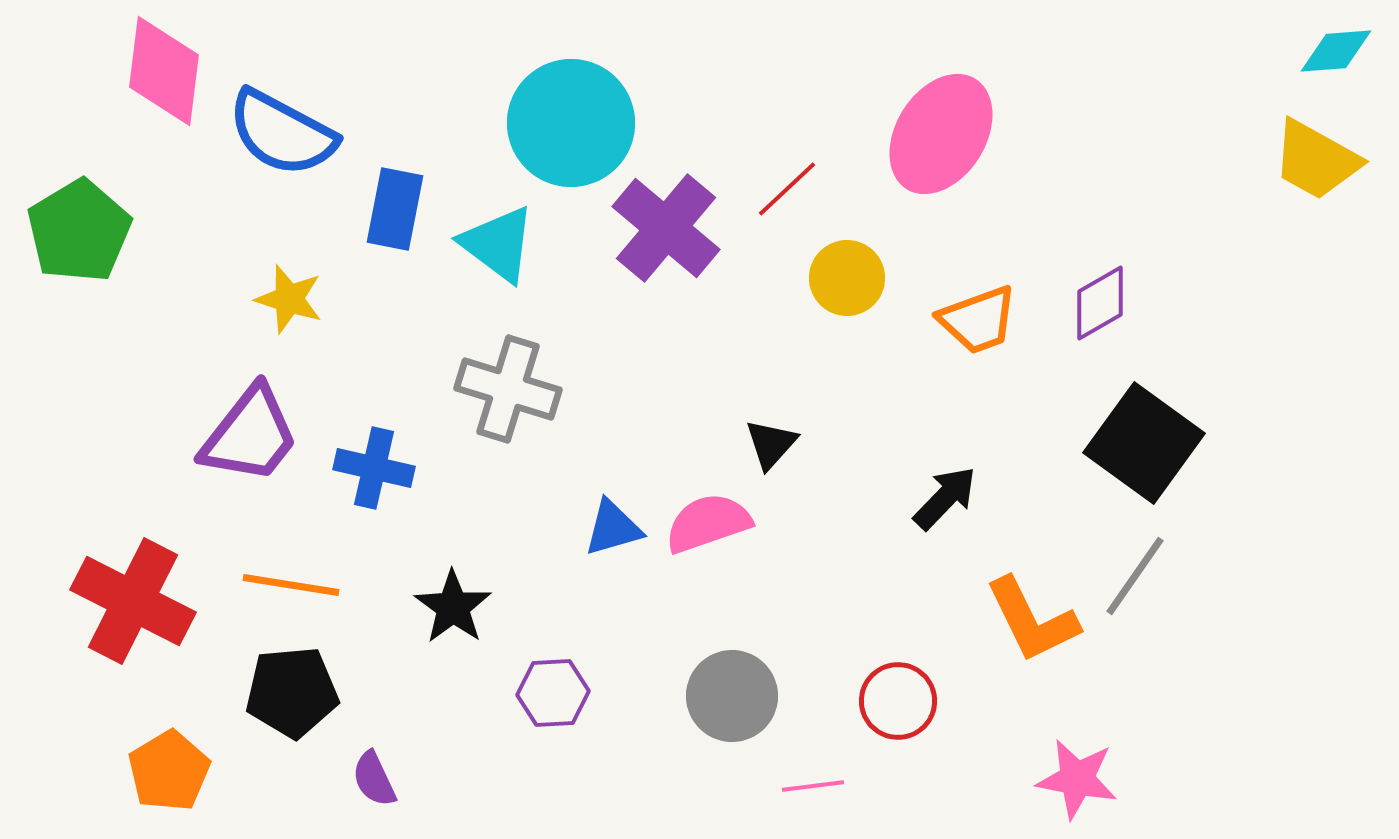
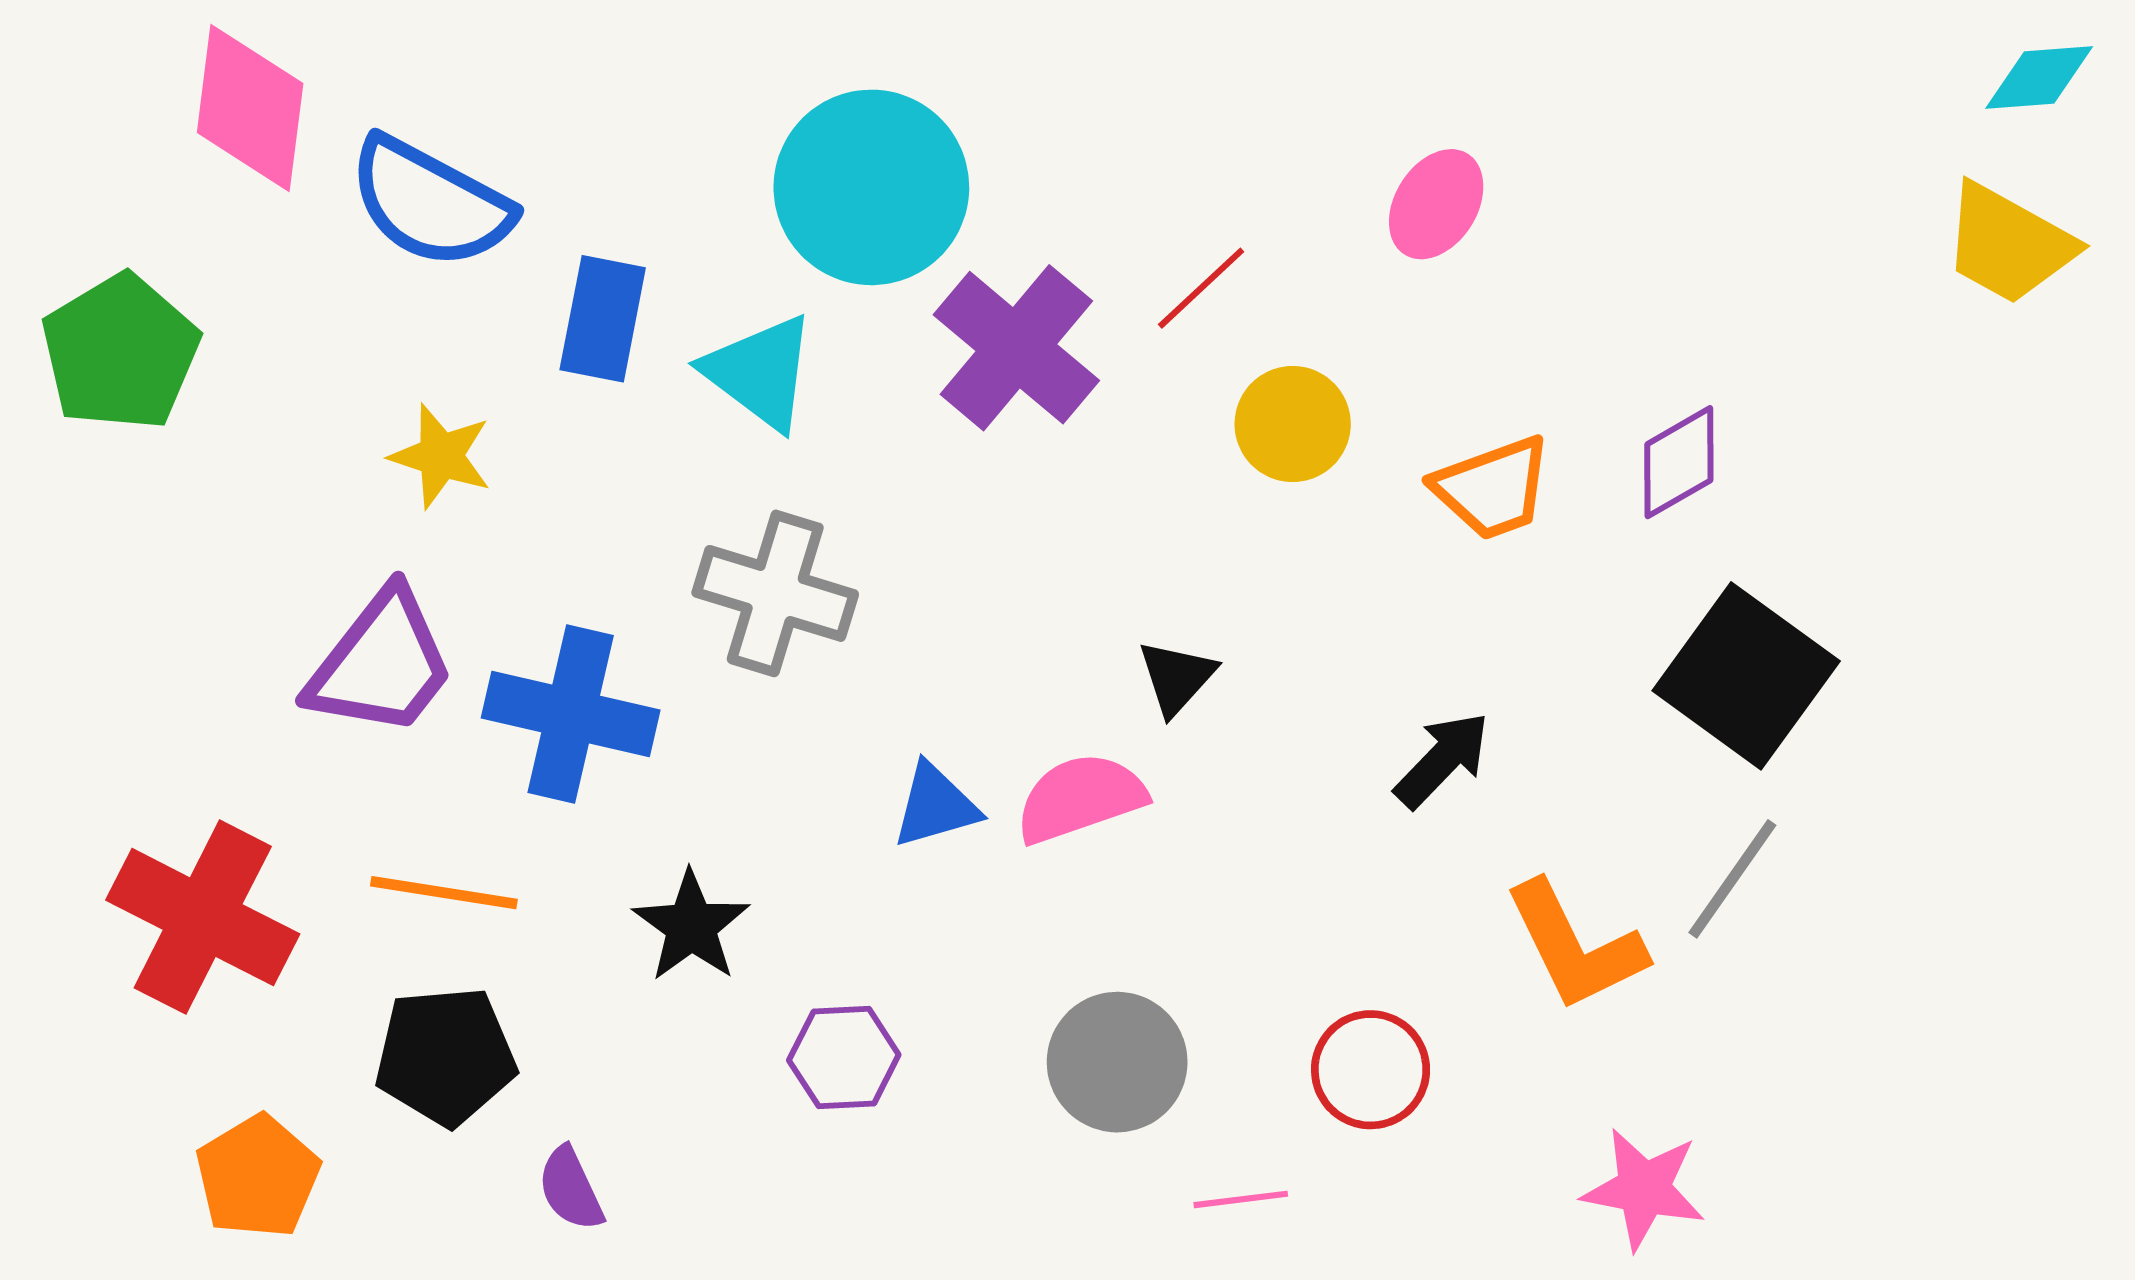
pink ellipse: (941, 134) -> (1436, 204), size x0.6
blue cross: (374, 468) -> (571, 714), size x1.4

